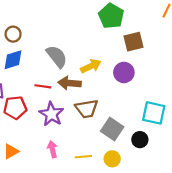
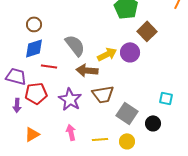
brown square: (133, 42) -> (147, 31), turned -30
purple circle: (124, 72) -> (130, 52), moved
red line: (43, 86) -> (49, 66), moved
cyan square: (154, 113) -> (166, 98), size x0.6

